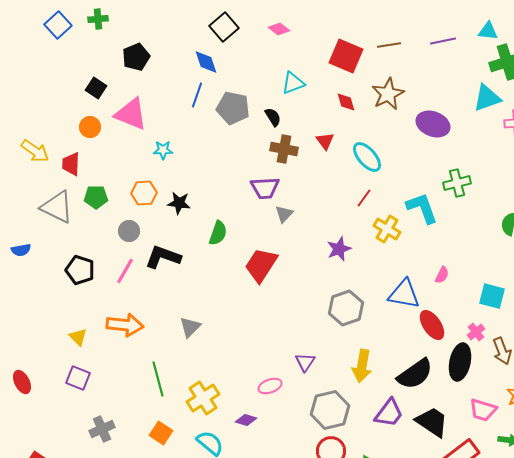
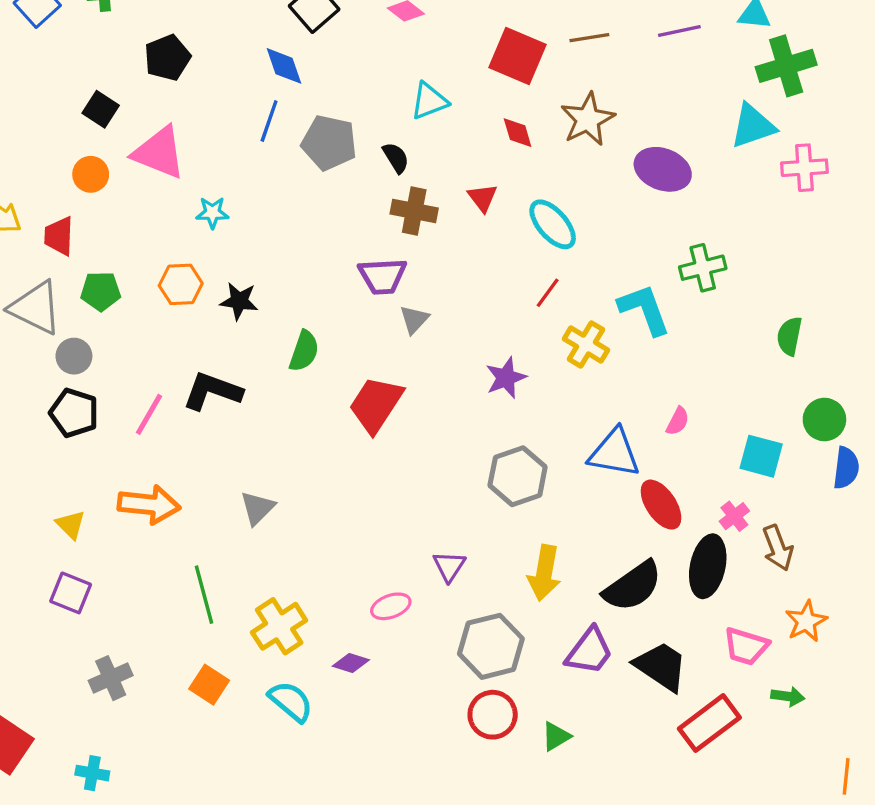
gray circle: (129, 231) -> (74, 356), moved

